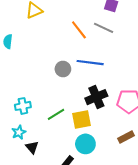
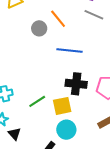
gray line: (104, 28) -> (94, 15), moved
gray circle: (63, 69) -> (39, 28), moved
black cross: (96, 97) -> (76, 84), turned 30

